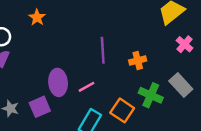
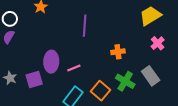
purple line: (103, 50) -> (85, 26), moved

